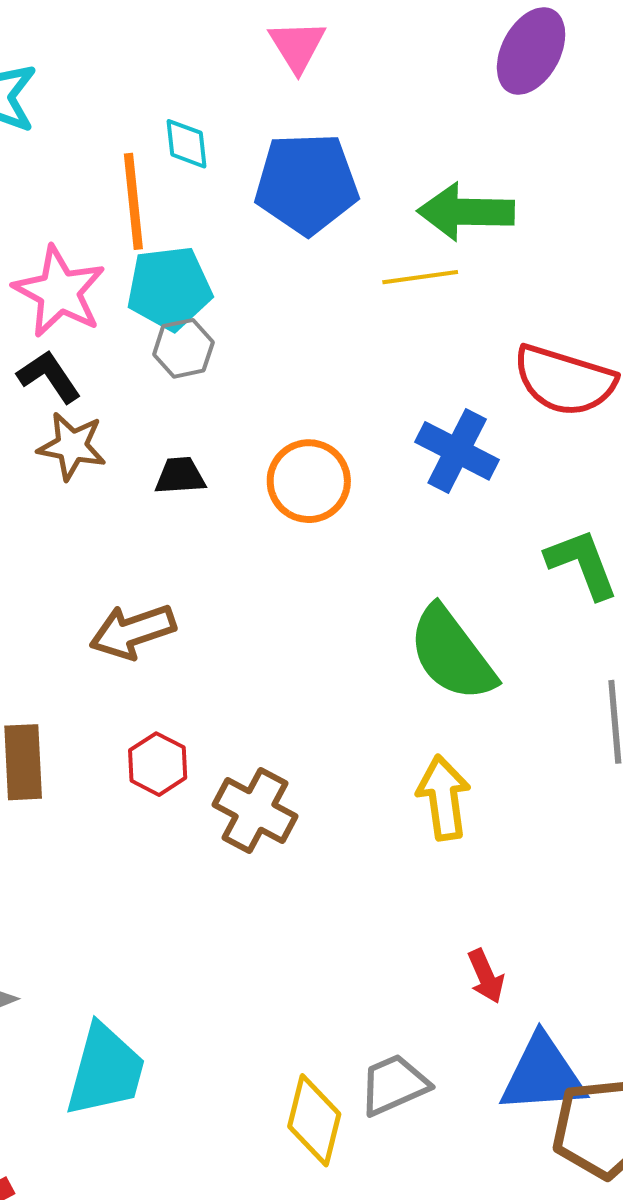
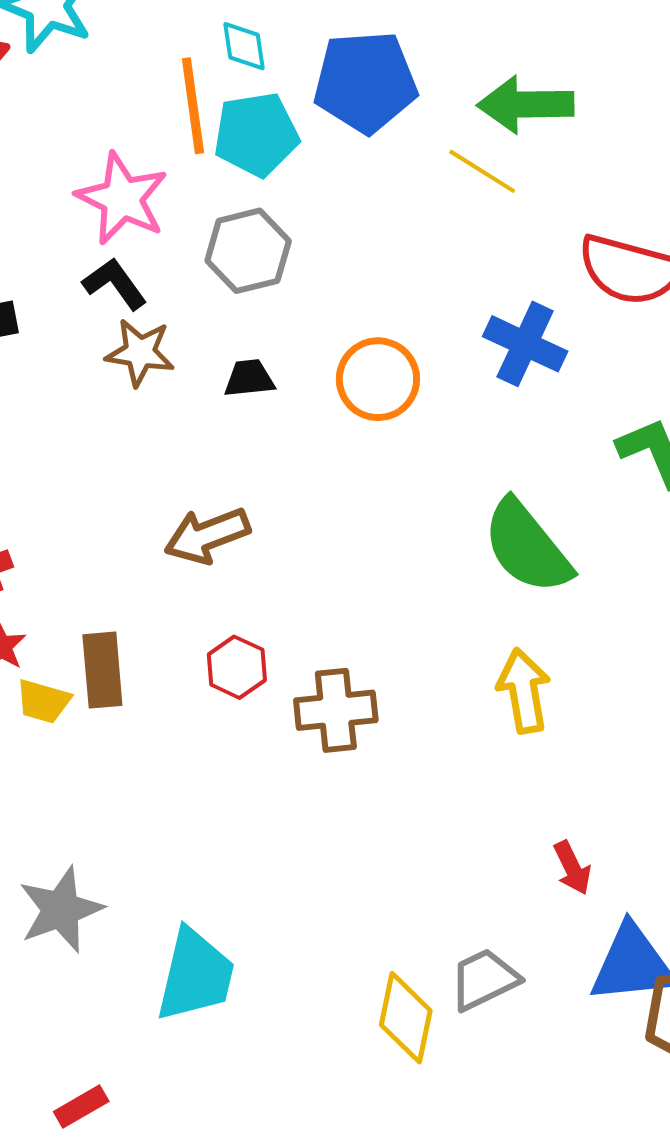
yellow line: (420, 277) -> (482, 171), turned 42
cyan pentagon: (169, 288) -> (256, 134), moved
gray hexagon: (183, 348) -> (248, 251), size x1.4
brown cross: (255, 811) -> (336, 710), turned -32

